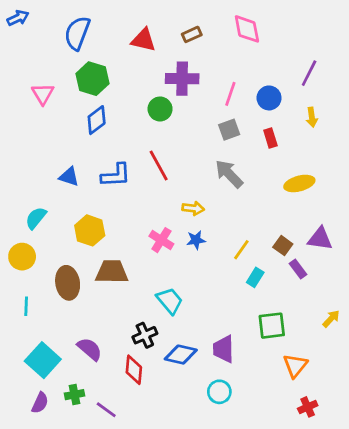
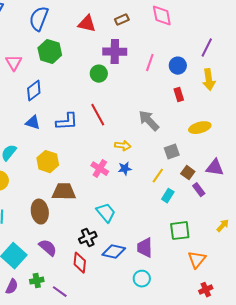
yellow arrow: (312, 117) -> (209, 80), size x1.5
blue diamond: (97, 120) -> (34, 91), moved
gray square: (229, 130) -> (172, 152), moved
brown ellipse: (68, 283) -> (40, 212), moved

